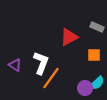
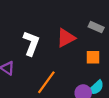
white L-shape: (41, 63) -> (31, 43), moved

